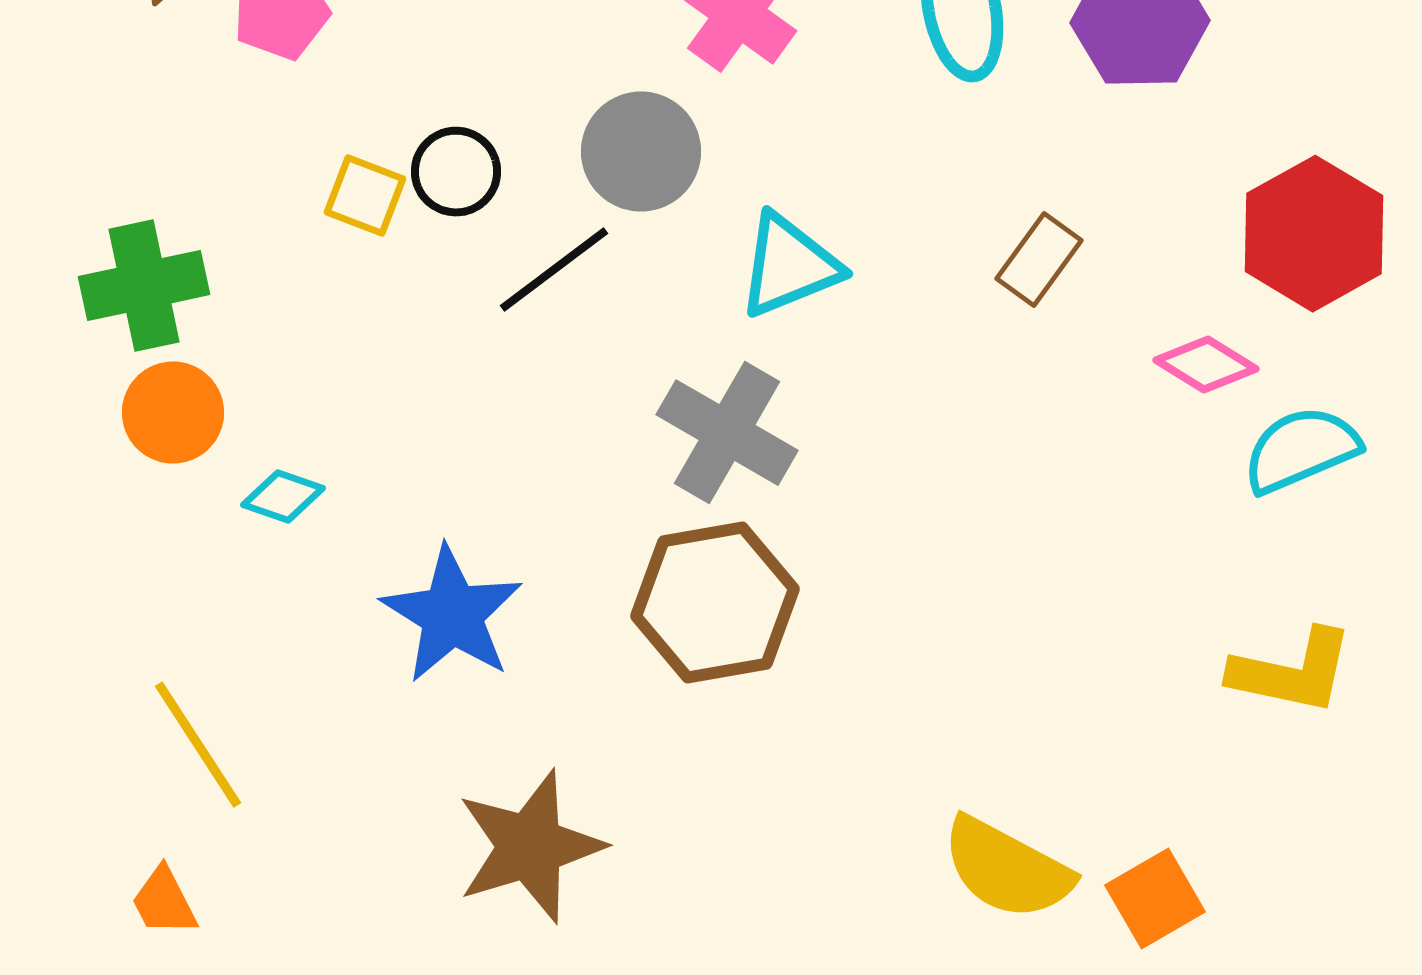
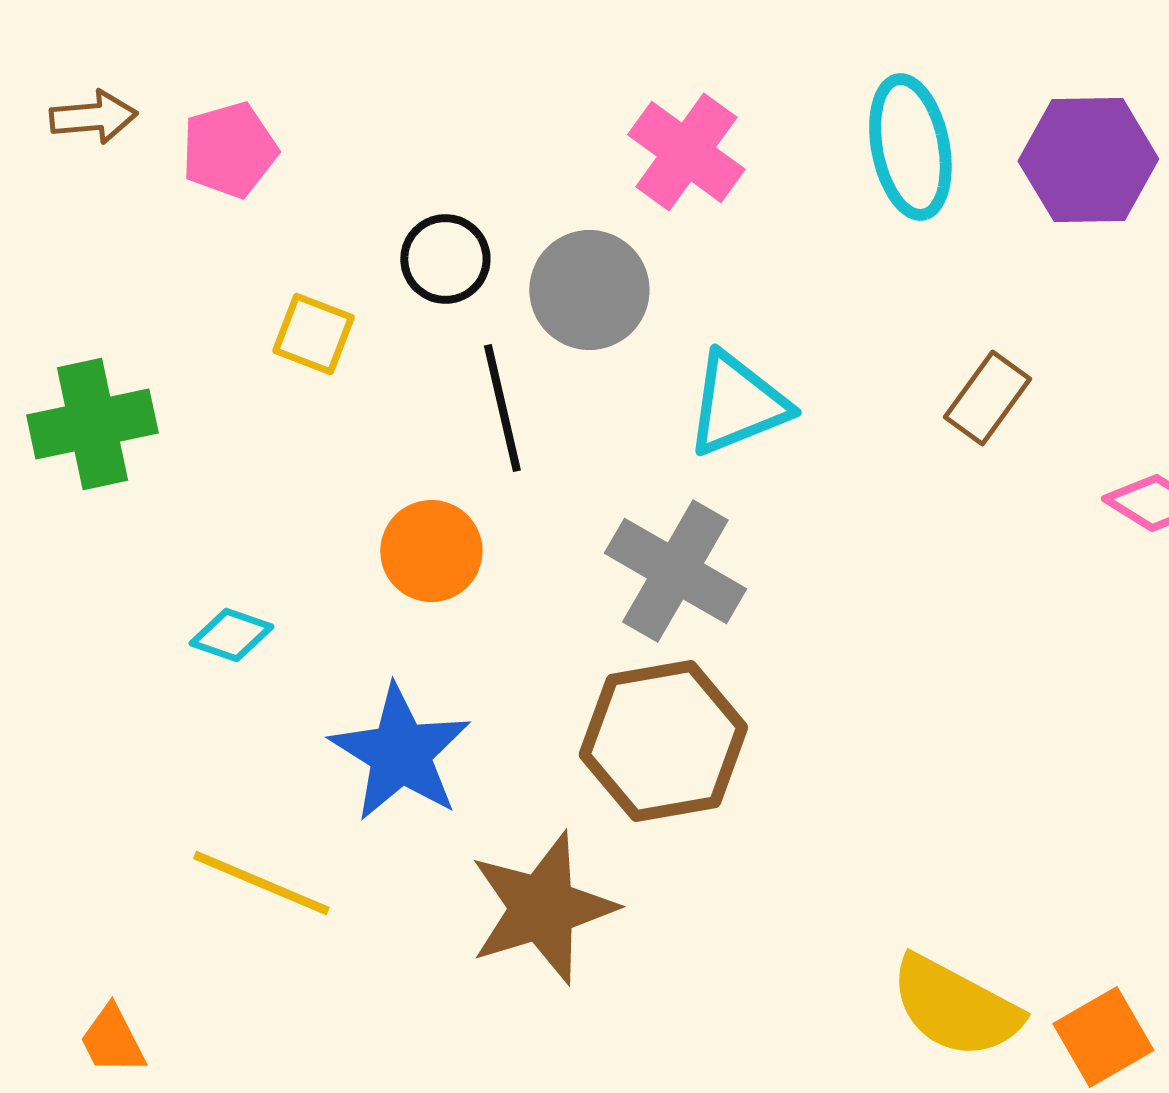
black circle: (456, 172) -> (445, 259), moved
black line: (554, 270) -> (502, 408), turned -66
orange circle: (173, 413) -> (431, 551), moved
yellow line: (198, 745) -> (261, 883), moved, turned -34
brown star: (530, 847) -> (542, 908), moved

